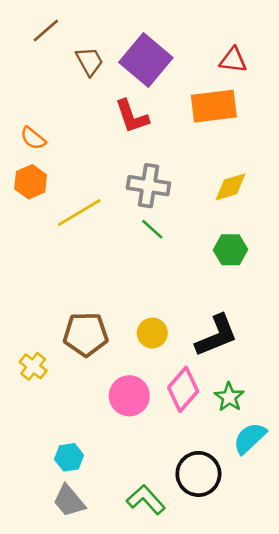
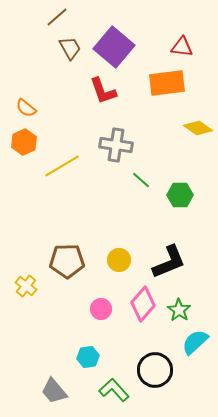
brown line: (46, 31) -> (57, 17), moved
yellow diamond: (230, 187) -> (198, 128), moved, turned 52
green line: (152, 229) -> (141, 180), moved
pink circle: (129, 396) -> (101, 309), size x0.7
cyan hexagon: (69, 457) -> (88, 357), moved

